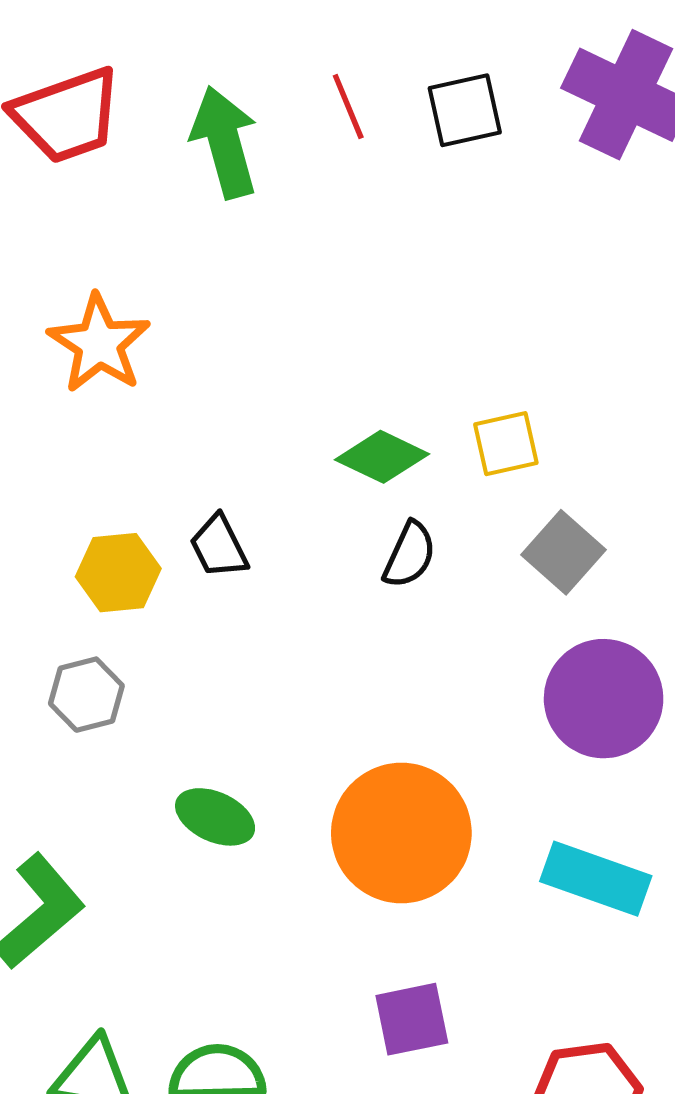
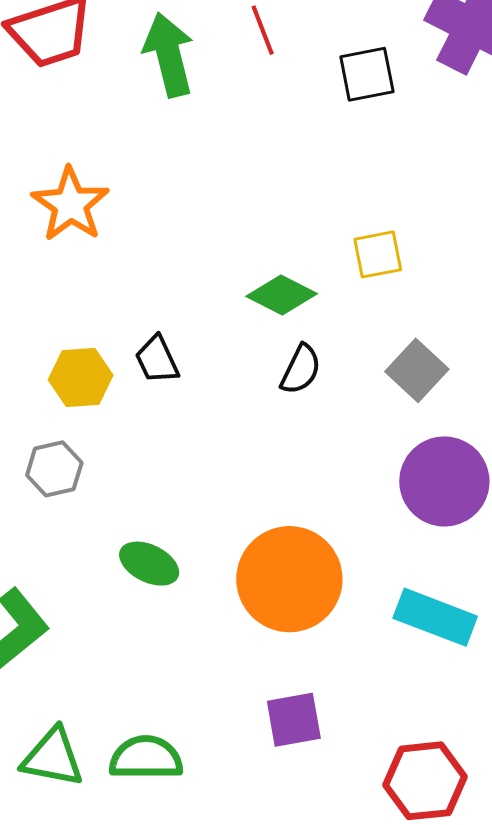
black square: (465, 110) -> (367, 74), moved
yellow square: (506, 444) -> (378, 254), moved

